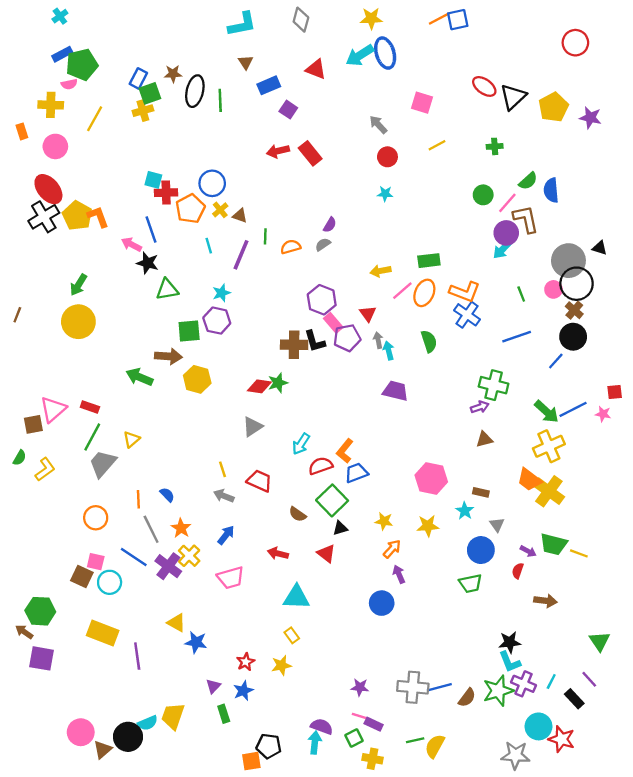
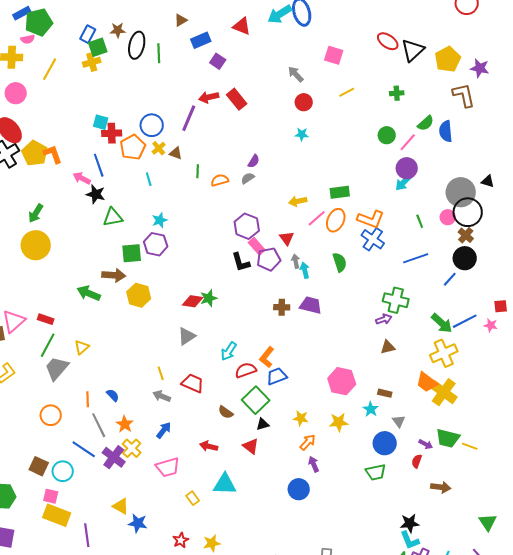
brown triangle: (246, 62) -> (181, 20), turned 32
brown L-shape: (526, 219) -> (464, 95), moved
purple line: (241, 255) -> (189, 118), moved
brown cross: (294, 345) -> (282, 307), moved, size x0.7
pink square: (96, 562) -> (51, 496), moved
yellow rectangle: (292, 635) -> (193, 498), moved

